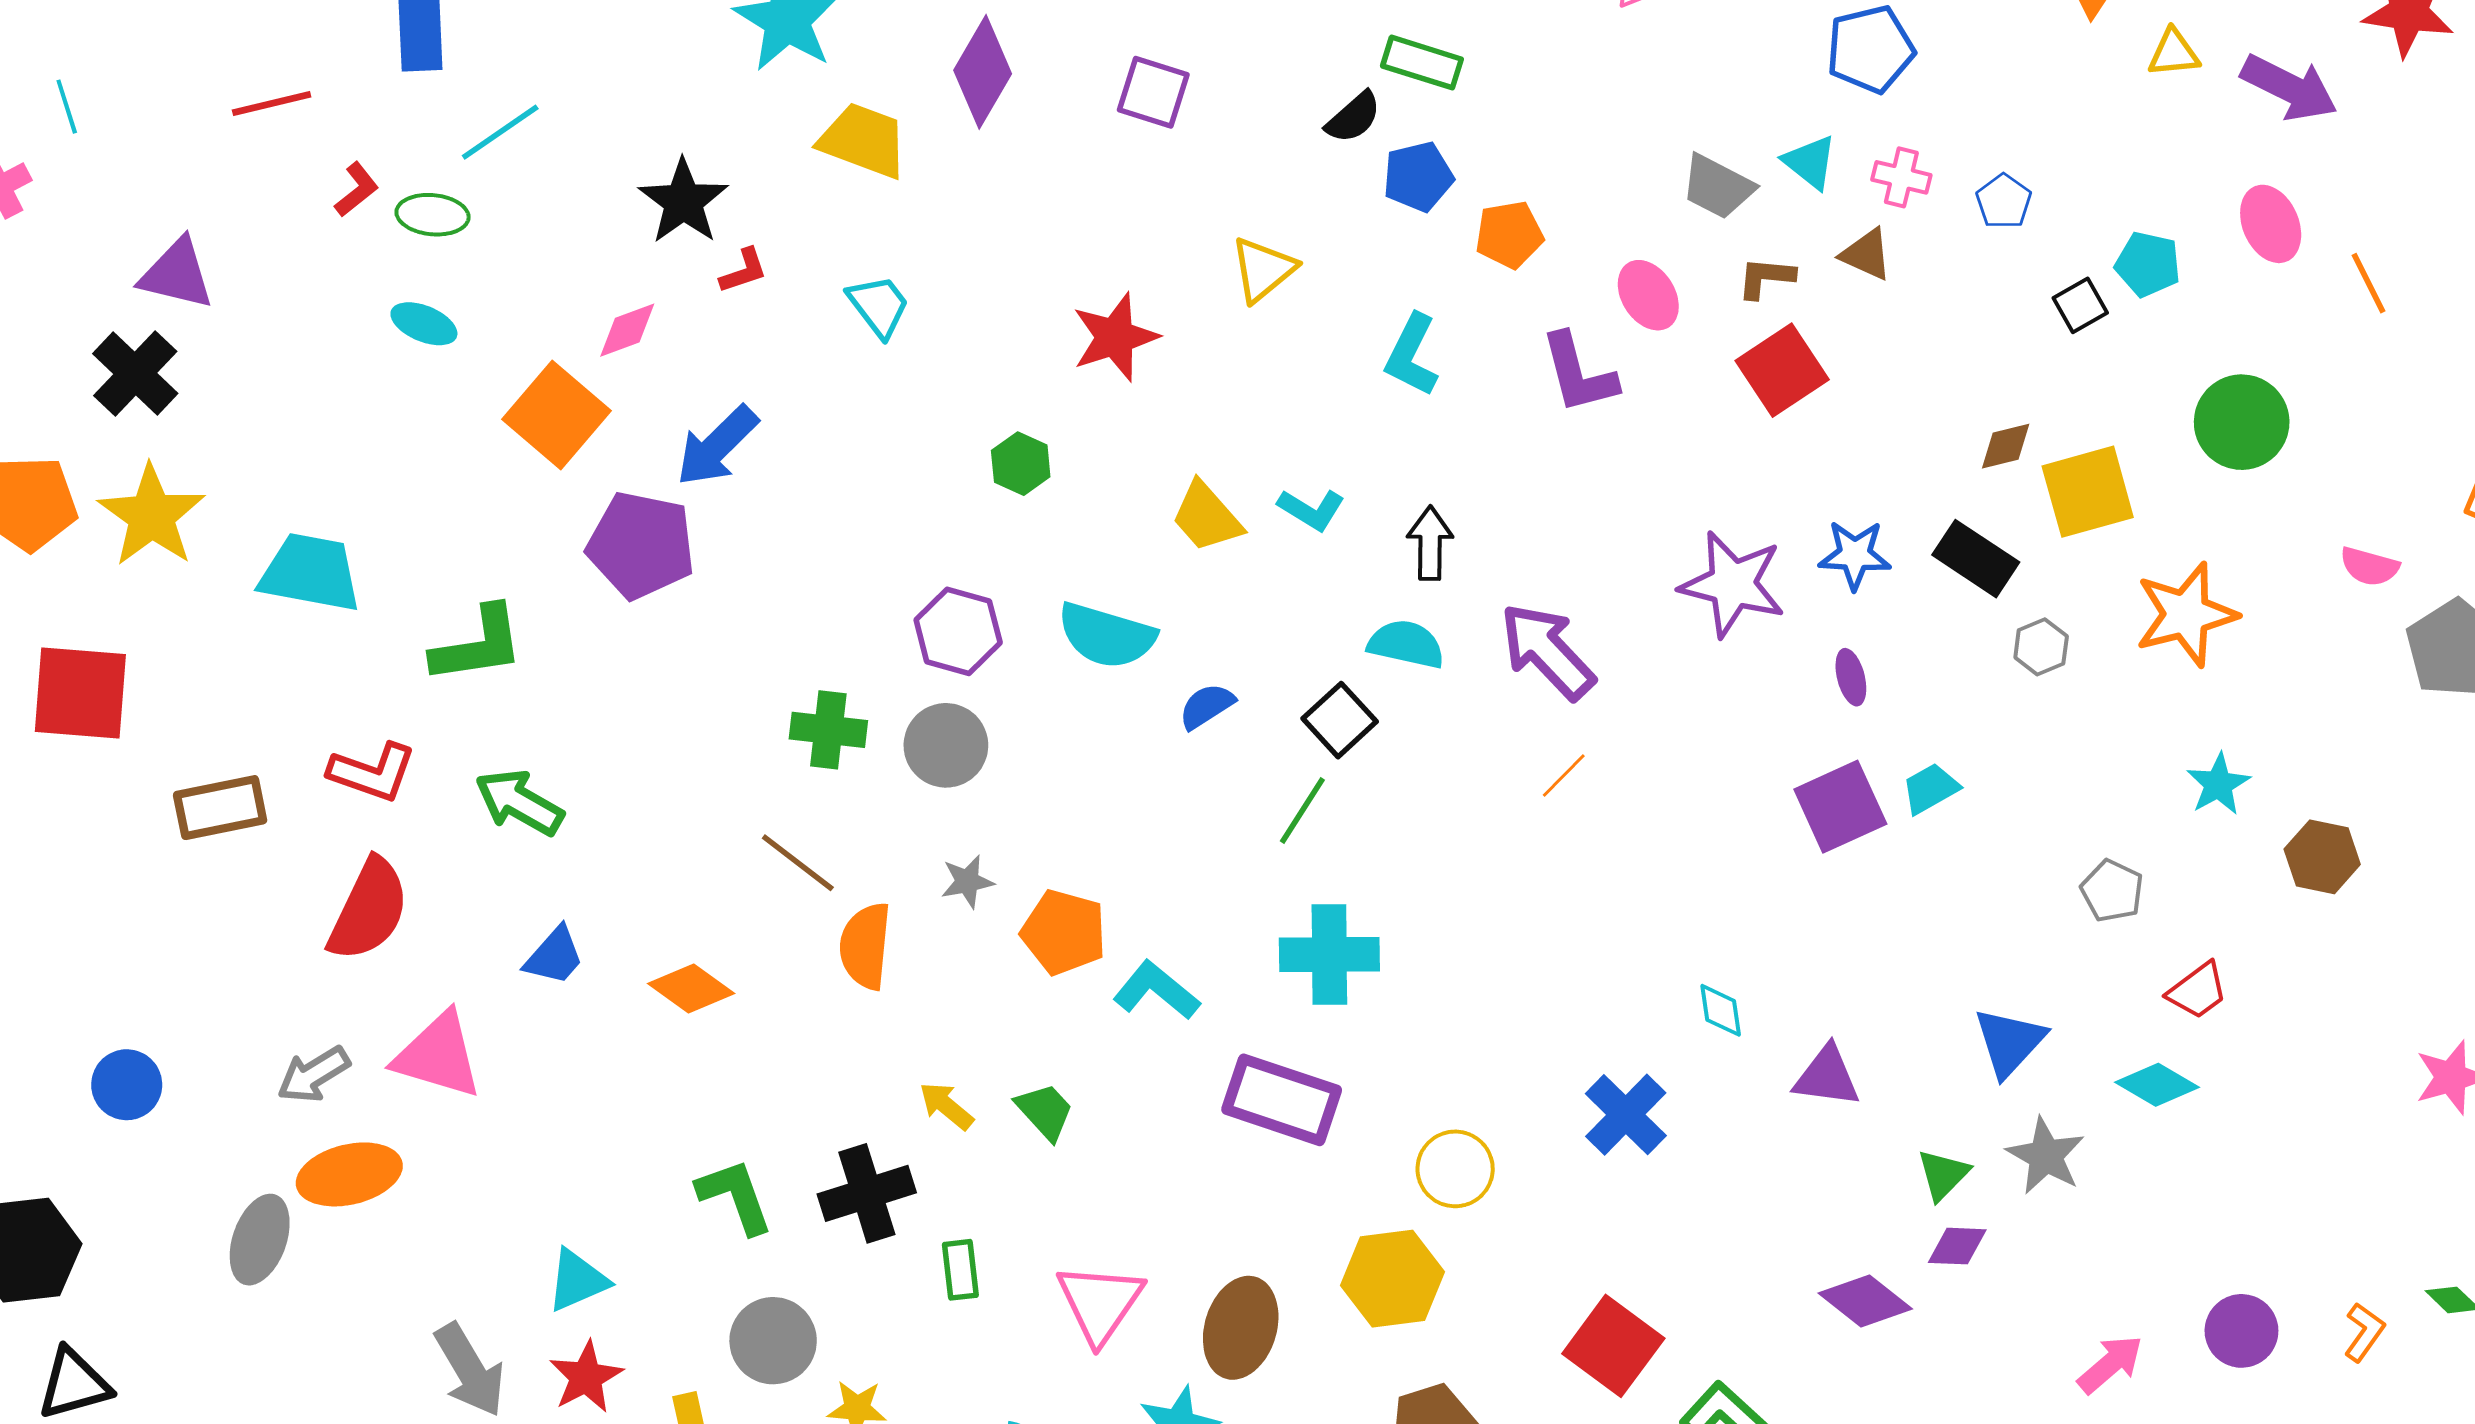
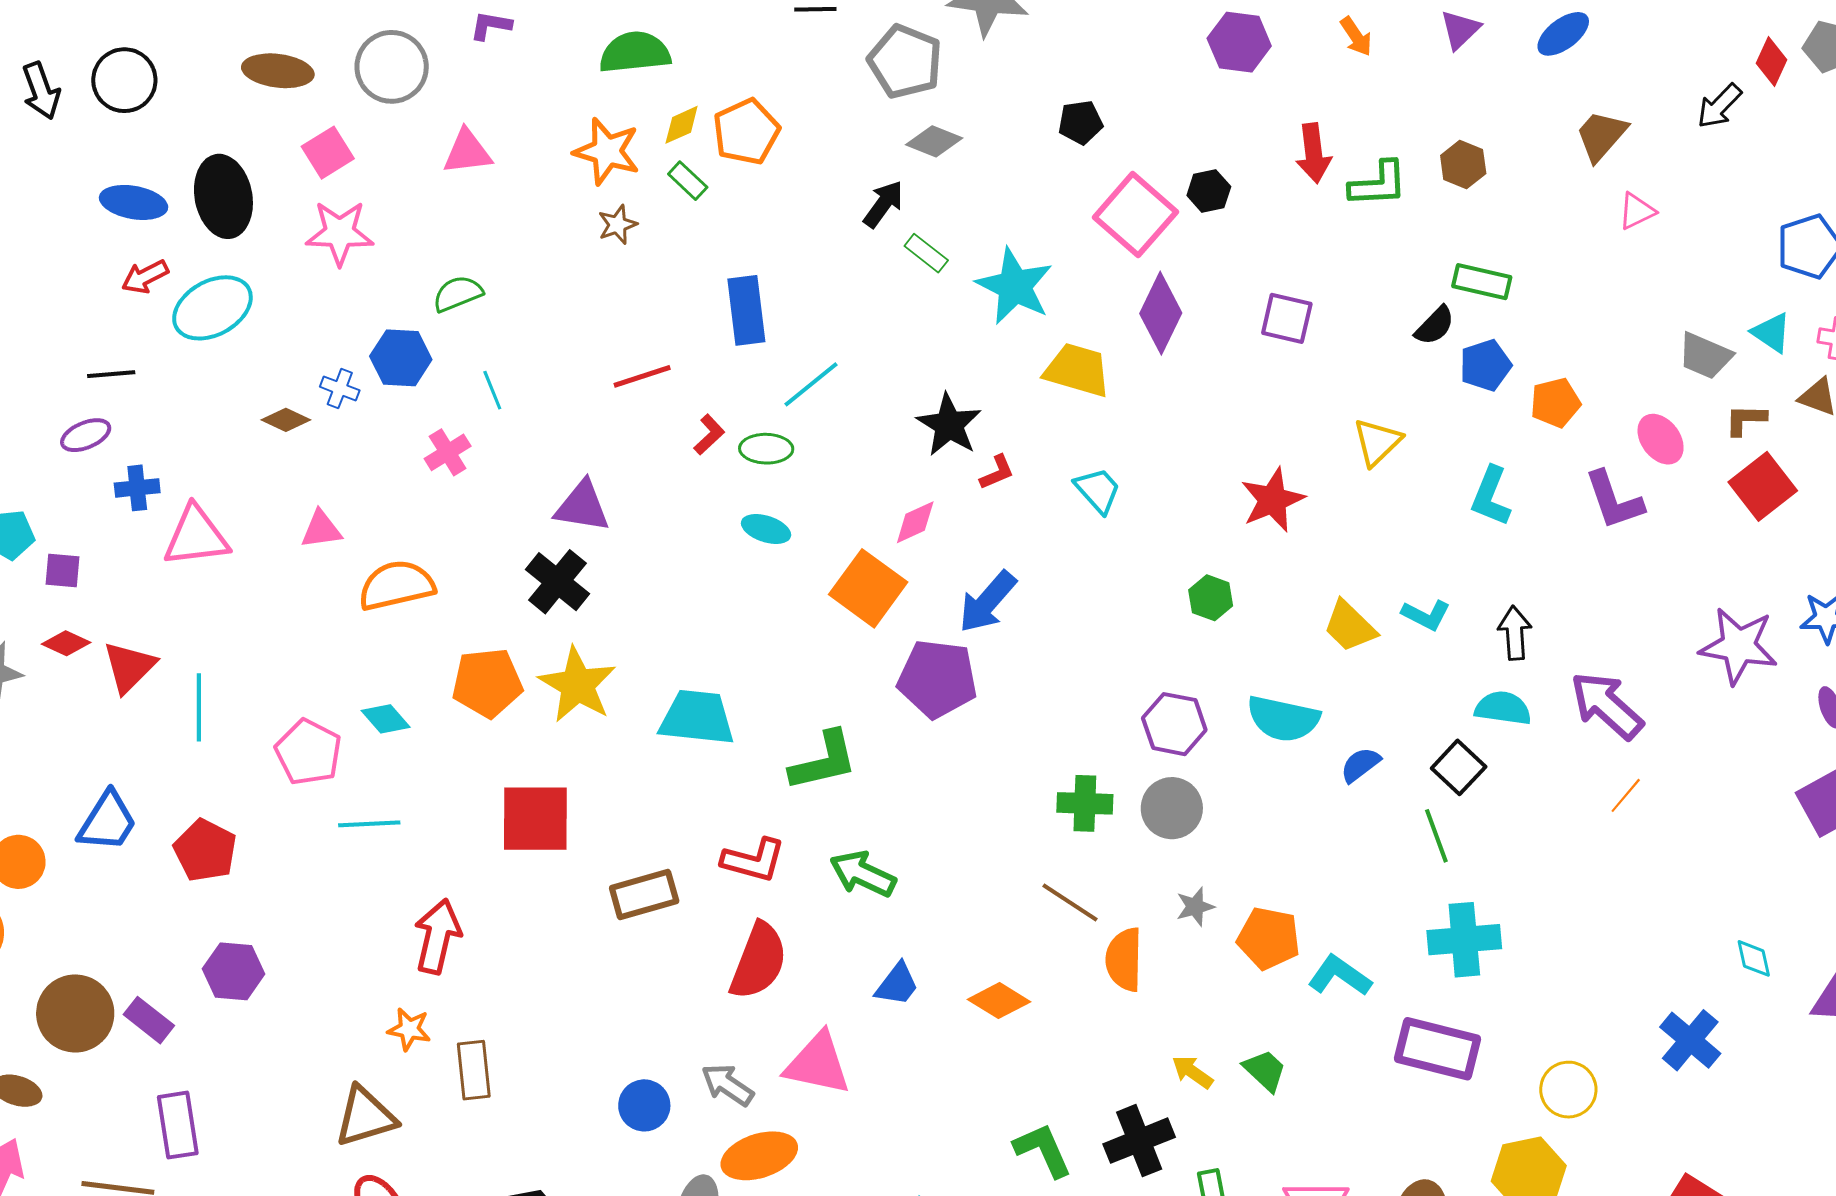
green line: (1302, 811) -> (1436, 836), turned -48
gray arrow: (313, 1075) -> (727, 1085), turned 70
blue circle: (127, 1085) -> (644, 1105), moved

